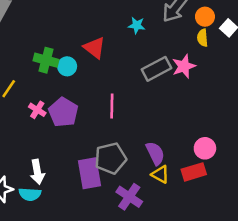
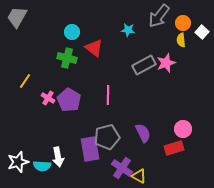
green cross: (46, 60) -> (67, 58), moved
cyan circle: (67, 66) -> (72, 32), moved
white arrow: (37, 172) -> (58, 157), moved
yellow triangle: (160, 174) -> (139, 176), moved

